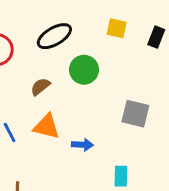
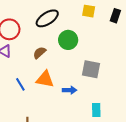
gray square: (135, 114) -> (91, 69), moved

